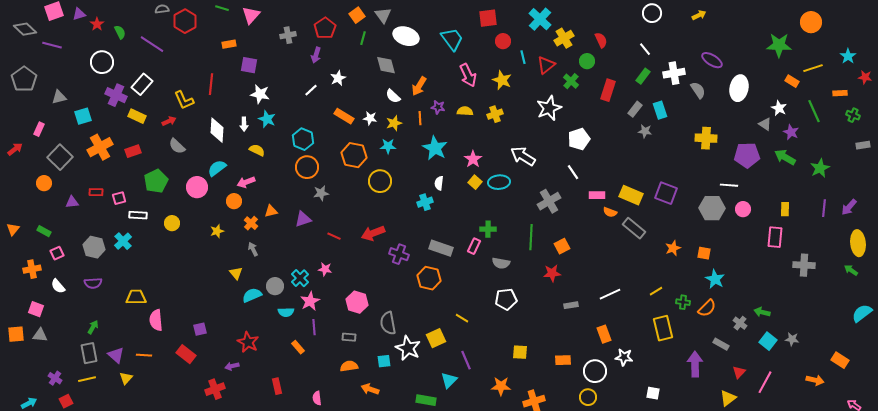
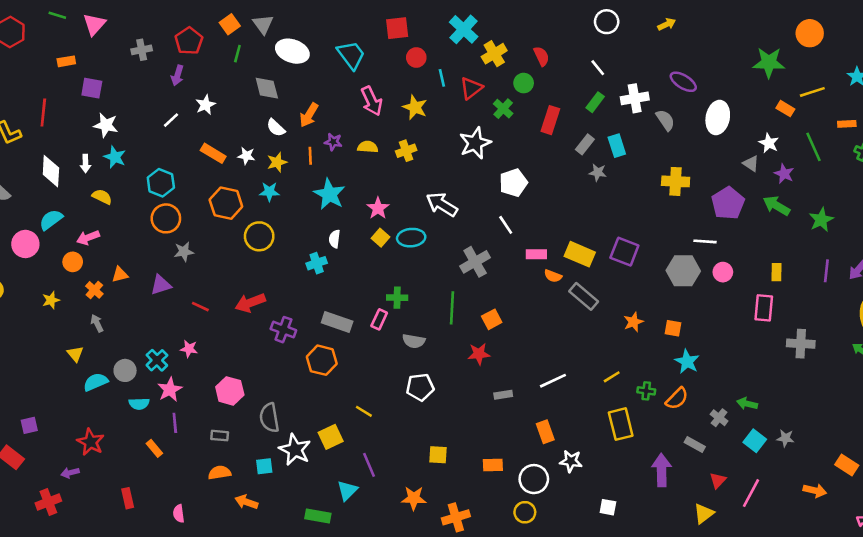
purple pentagon: (747, 155) -> (728, 203), turned -30

